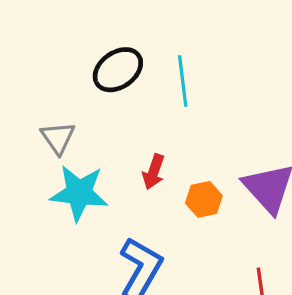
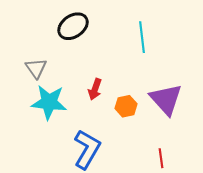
cyan line: (183, 81) -> (142, 37), moved

